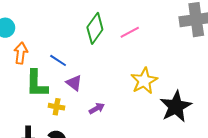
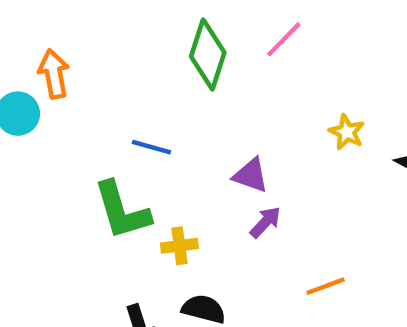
orange arrow: (21, 53) -> (54, 74), moved
yellow star: (144, 81) -> (347, 132), size x0.6
purple triangle: (74, 83) -> (251, 175), moved

